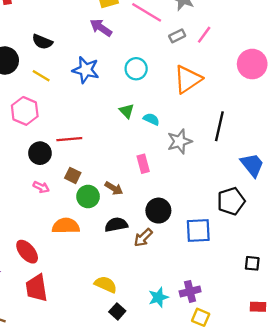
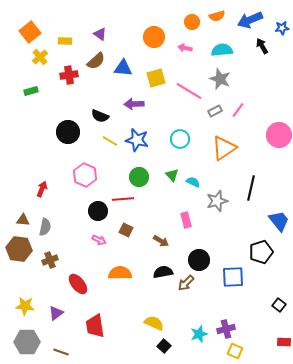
purple arrow: (101, 28) -> (134, 104), moved, turned -36
yellow line: (41, 76) -> (110, 141), moved
green circle: (88, 197) -> (139, 177), moved
red ellipse: (27, 252) -> (78, 284), moved
black square: (252, 263) -> (279, 305), turned 32

